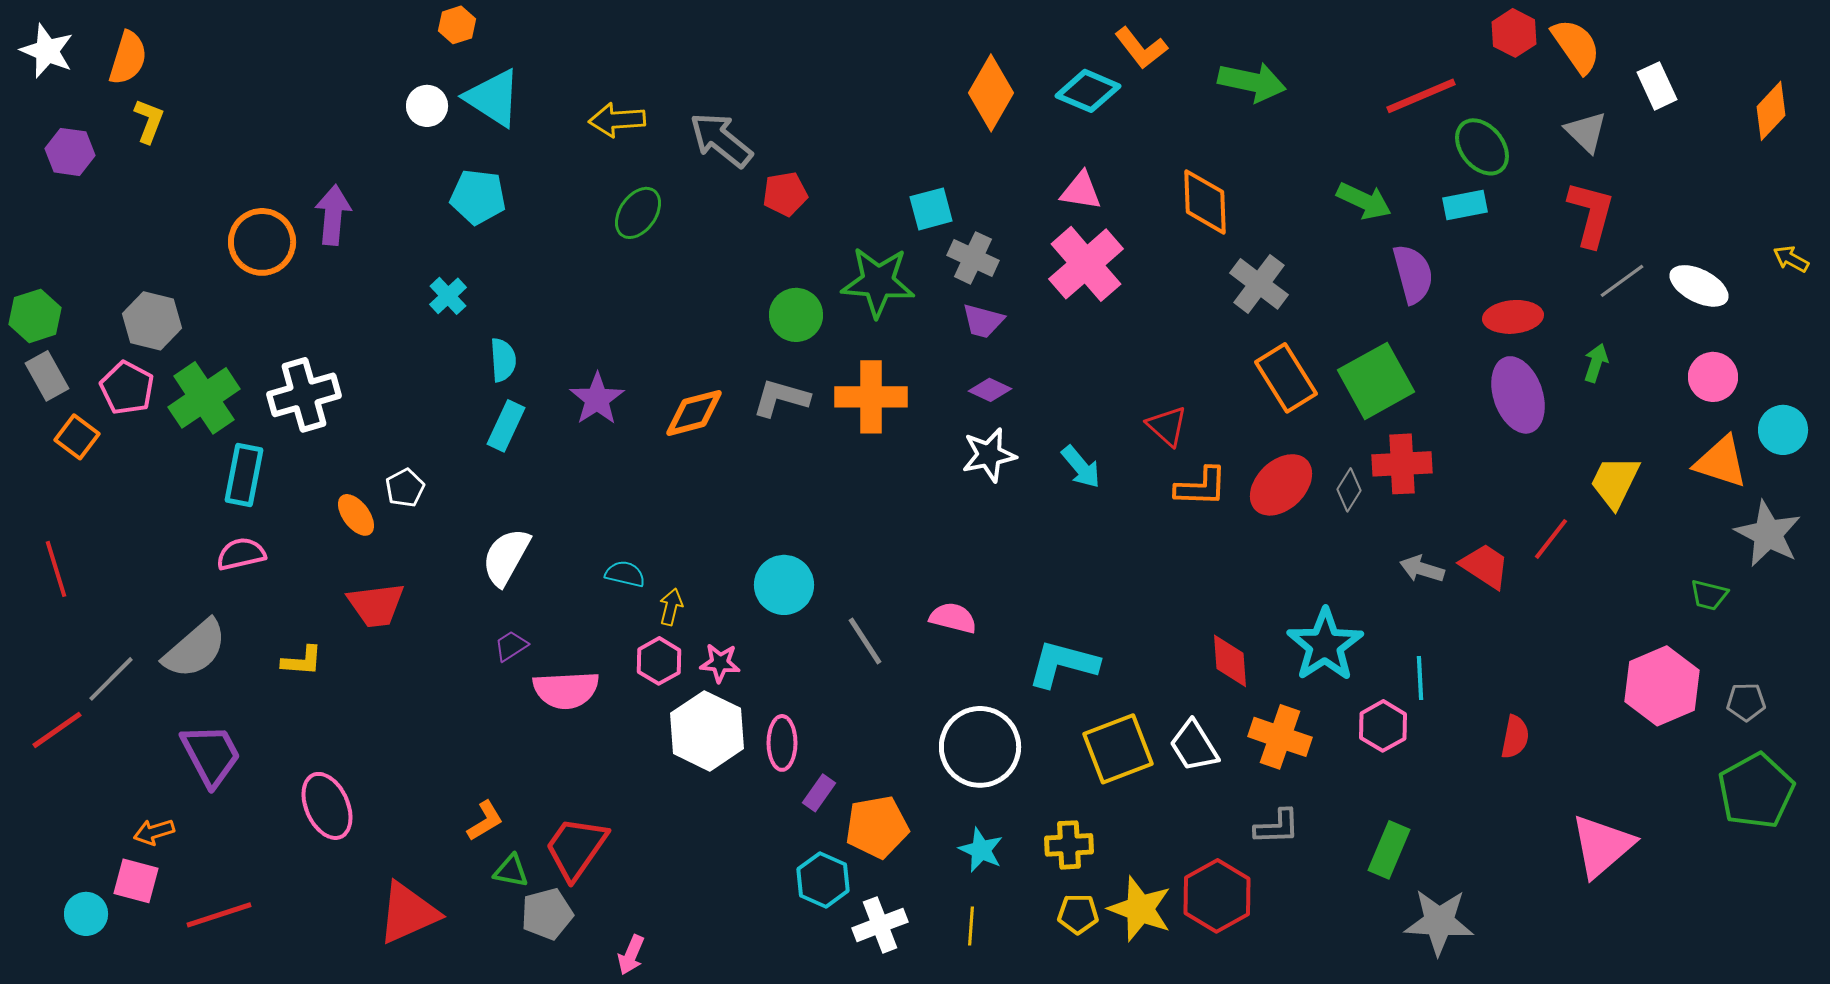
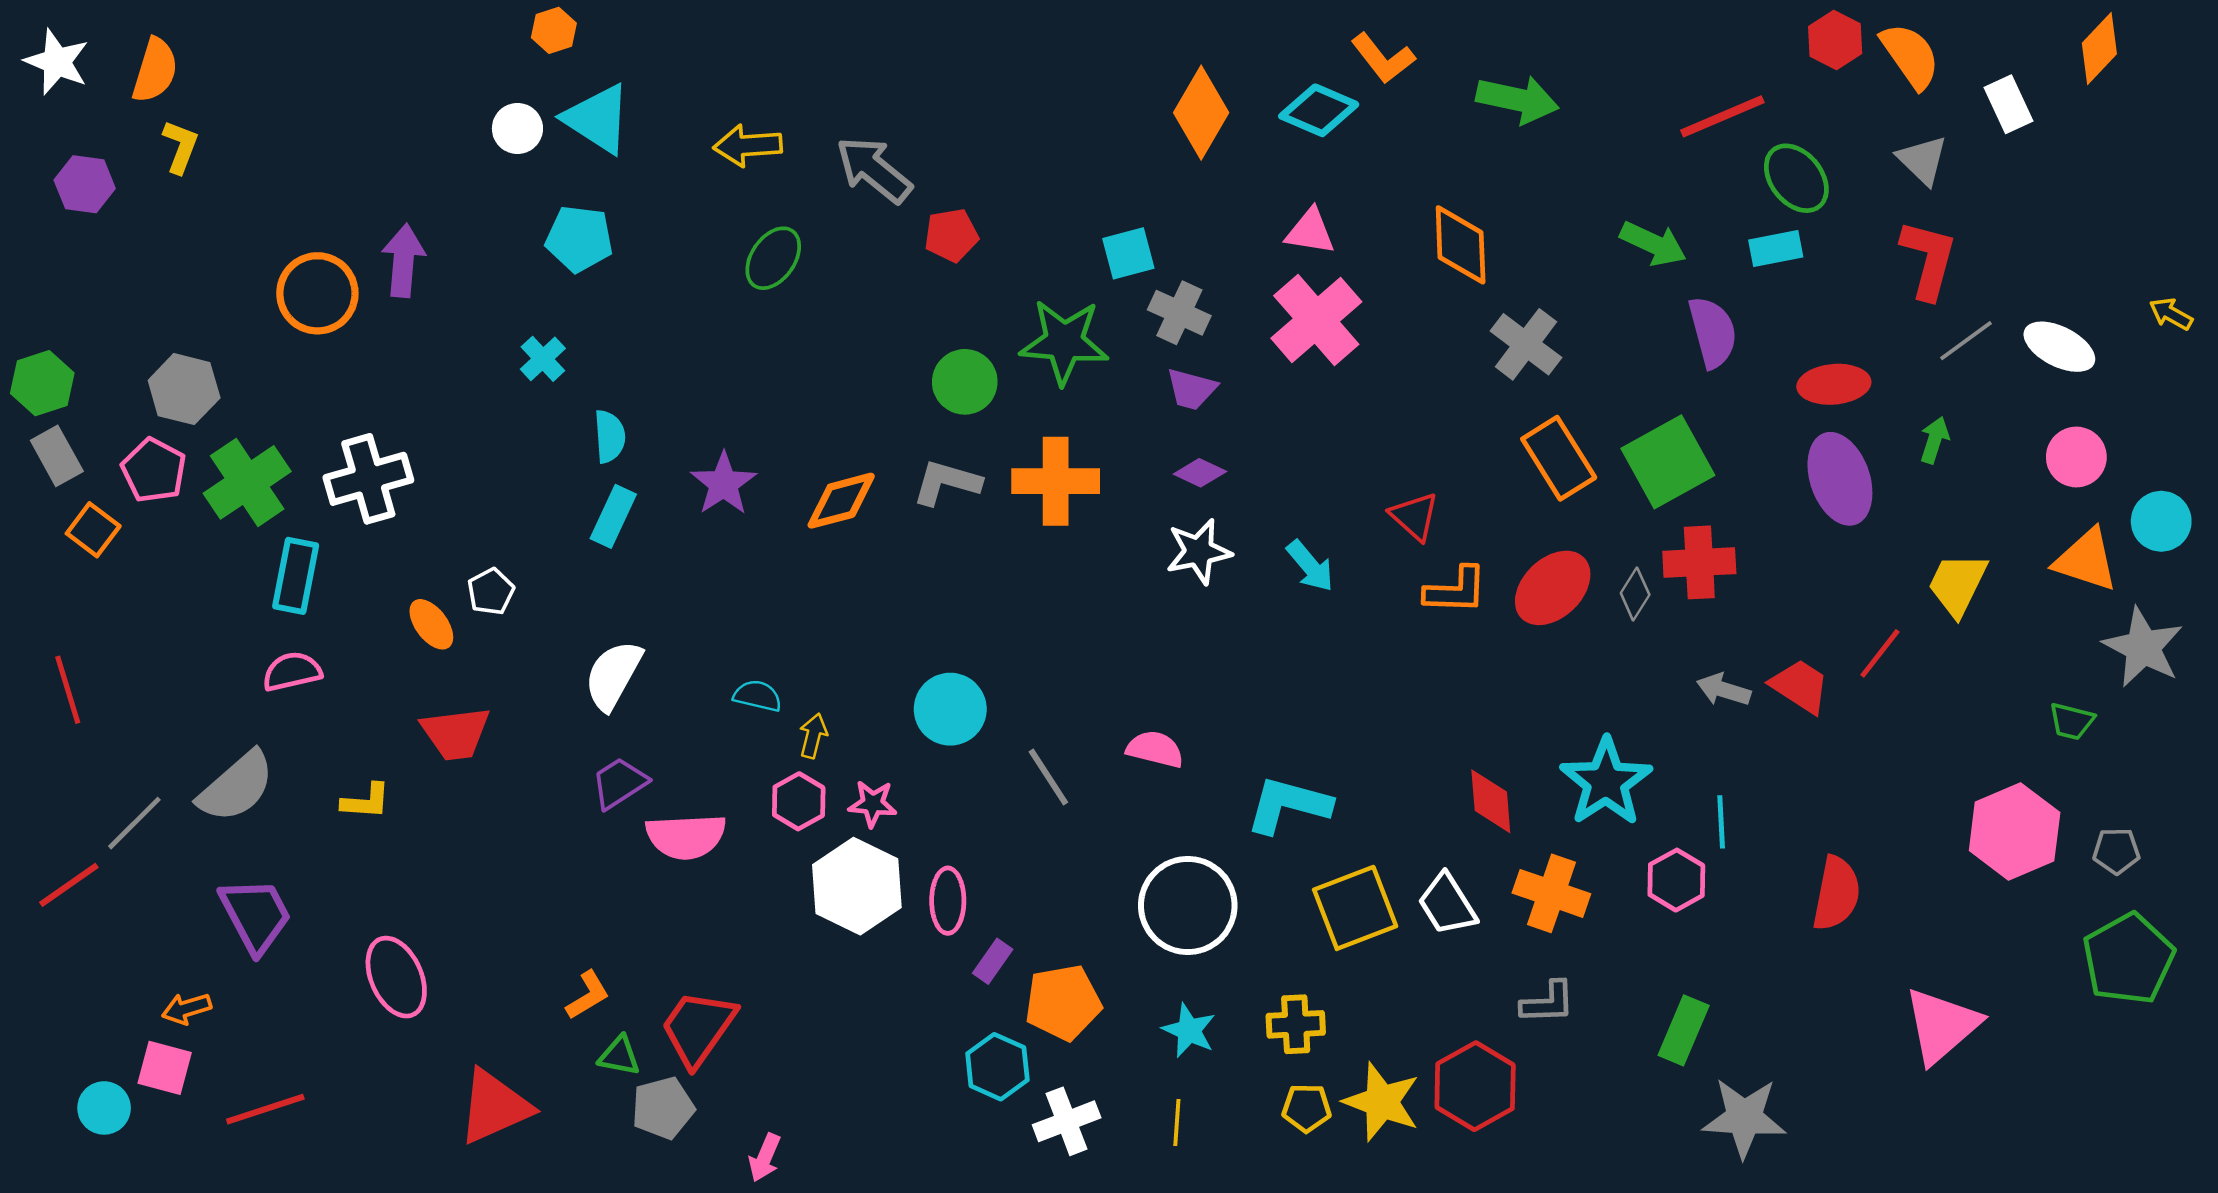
orange diamond: (1771, 111) -> (2099, 48), moved
purple trapezoid: (511, 646) -> (619, 783), size x1.4
red semicircle: (1515, 737) -> (1836, 893), size x1.4

